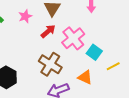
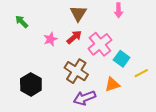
pink star: (25, 16) -> (50, 39), moved
orange triangle: (85, 77) -> (112, 84), turned -42

